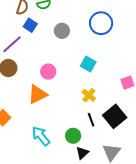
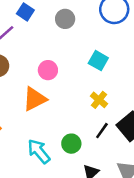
black line: (91, 120) -> (102, 131), turned 56
green circle: (73, 136) -> (71, 144), moved

